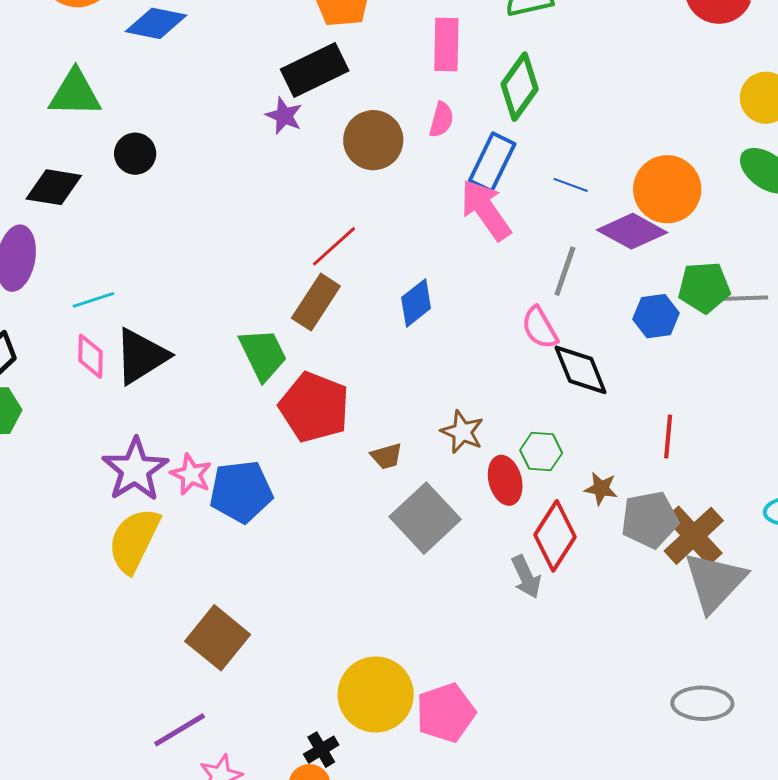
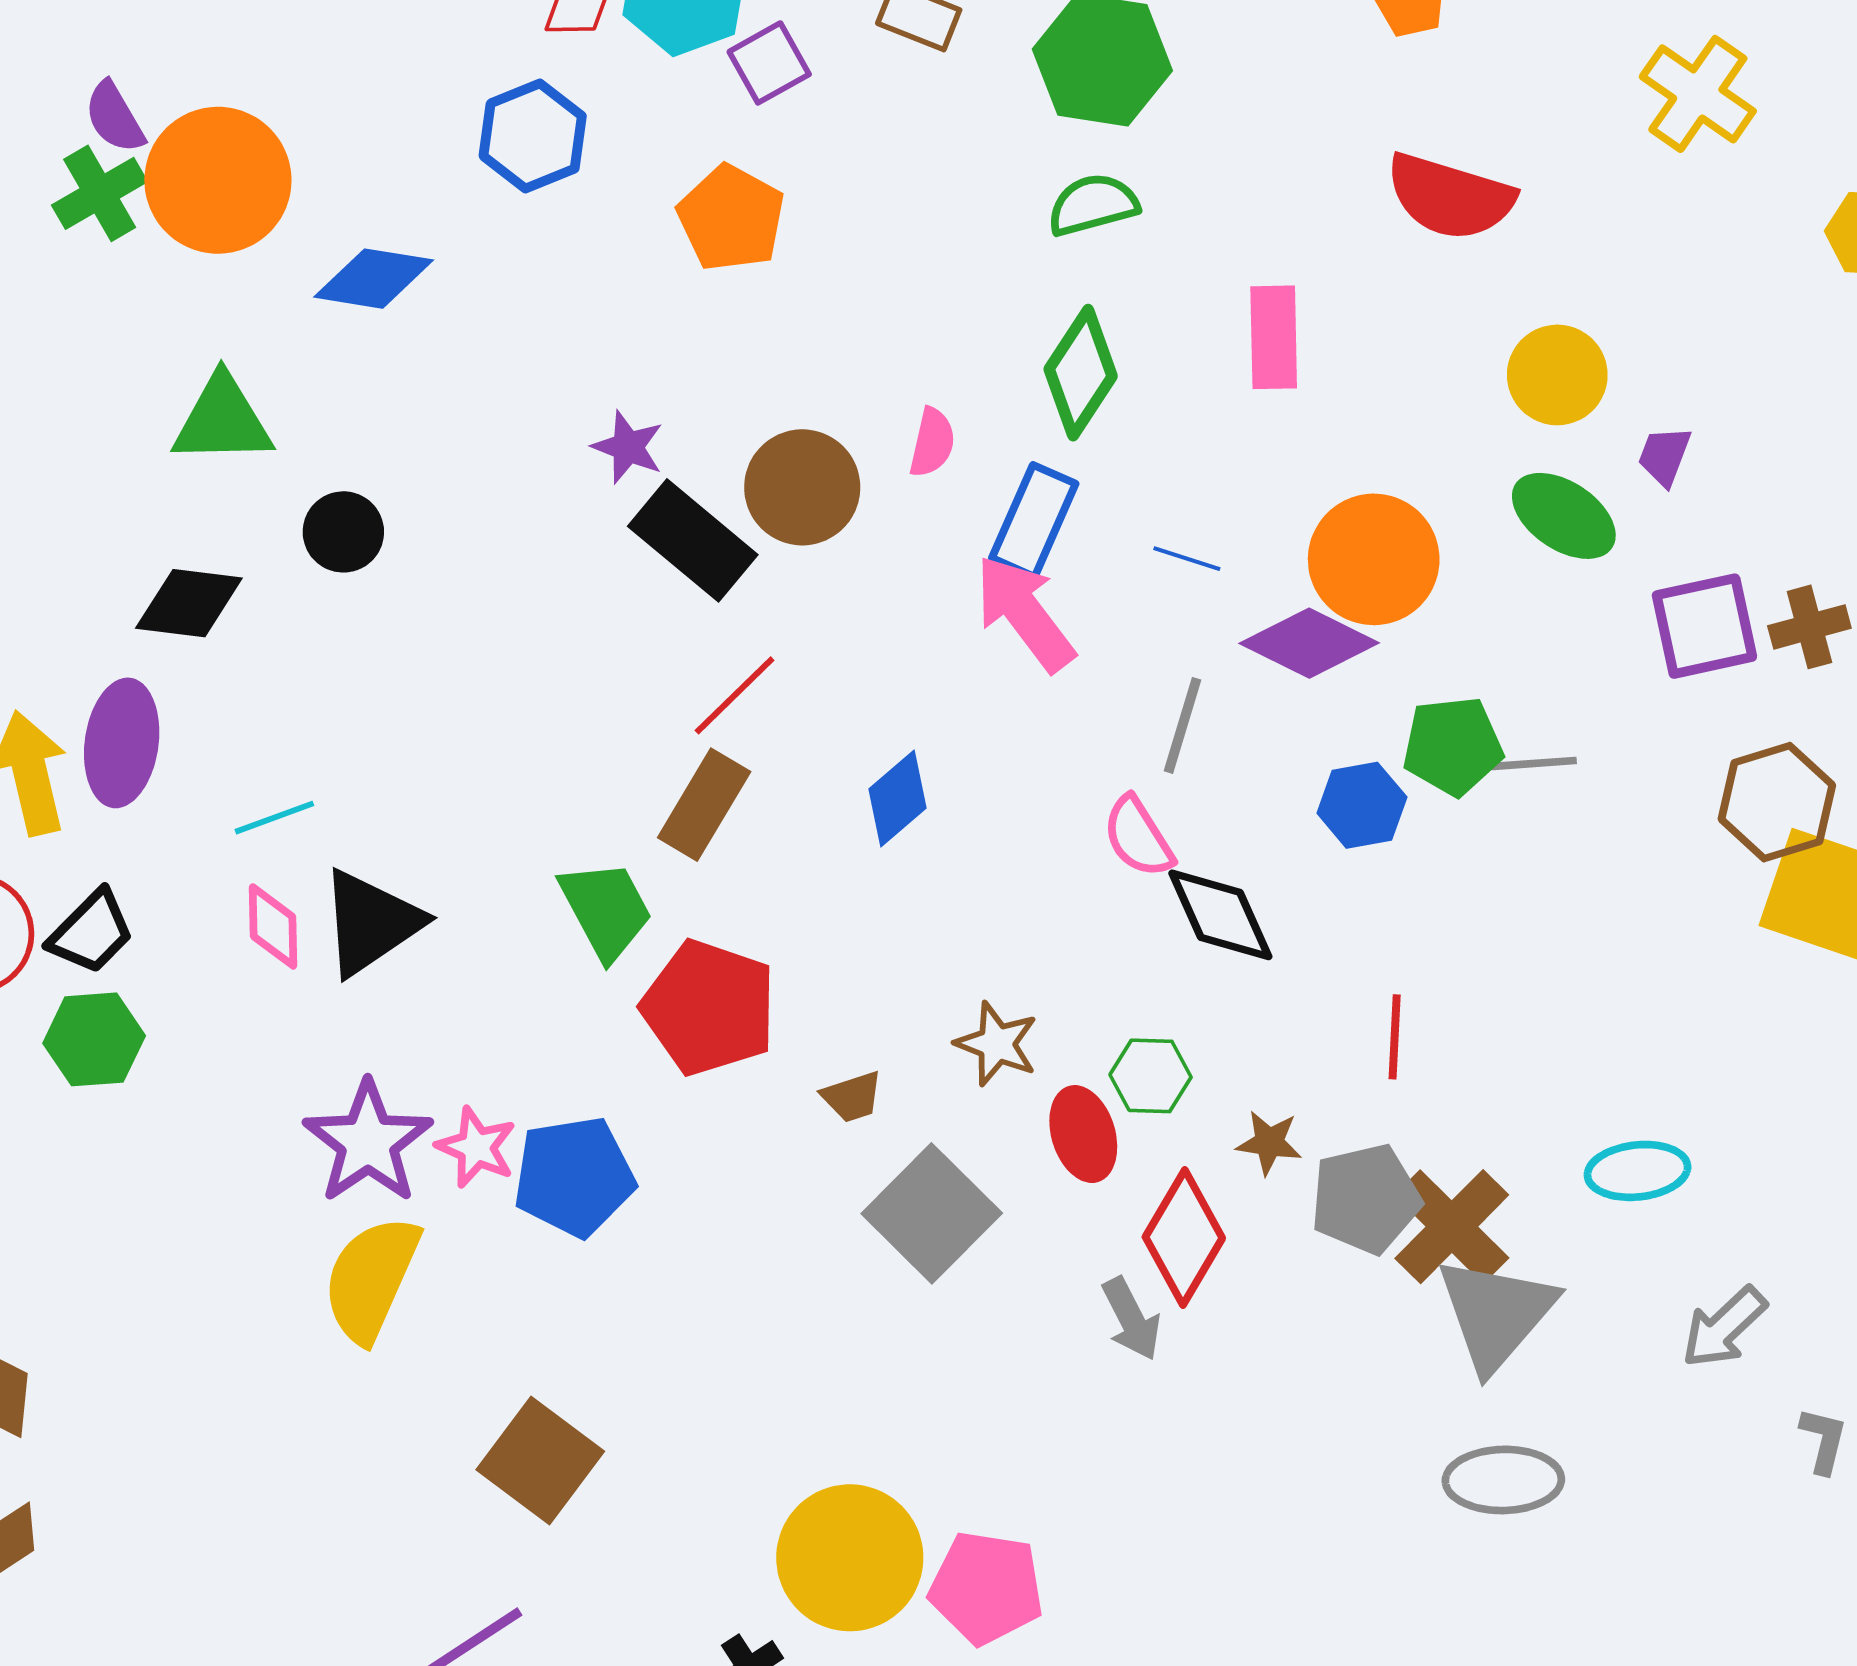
pink rectangle: (446, 44) -> (1274, 337), moved
black rectangle: (315, 70) -> (693, 540), moved, turned 68
gray ellipse: (702, 703) -> (1503, 1480), moved
pink pentagon: (446, 713) -> (986, 1588), turned 30

